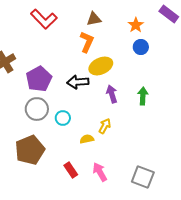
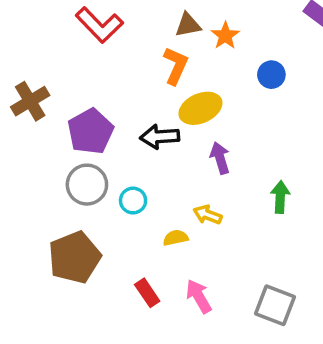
orange star: (136, 25) -> (225, 36), moved
green arrow: (143, 96) -> (280, 197), moved
yellow arrow: (105, 126) -> (208, 215), turned -98

